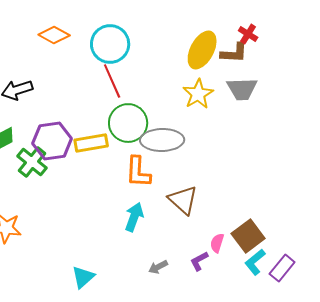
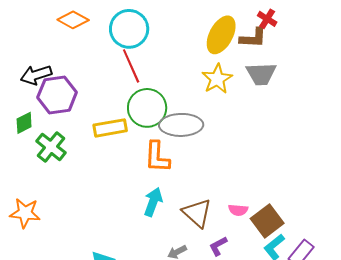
purple hexagon: (52, 141) -> (57, 95), moved
brown triangle: (183, 200) -> (197, 213), moved
pink semicircle: (217, 243) -> (238, 210), moved, turned -102

